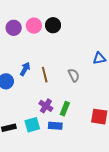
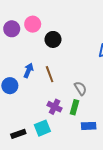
black circle: (53, 25) -> (53, 39), moved
gray semicircle: (74, 75) -> (80, 88), moved
blue rectangle: (55, 126) -> (89, 126), moved

